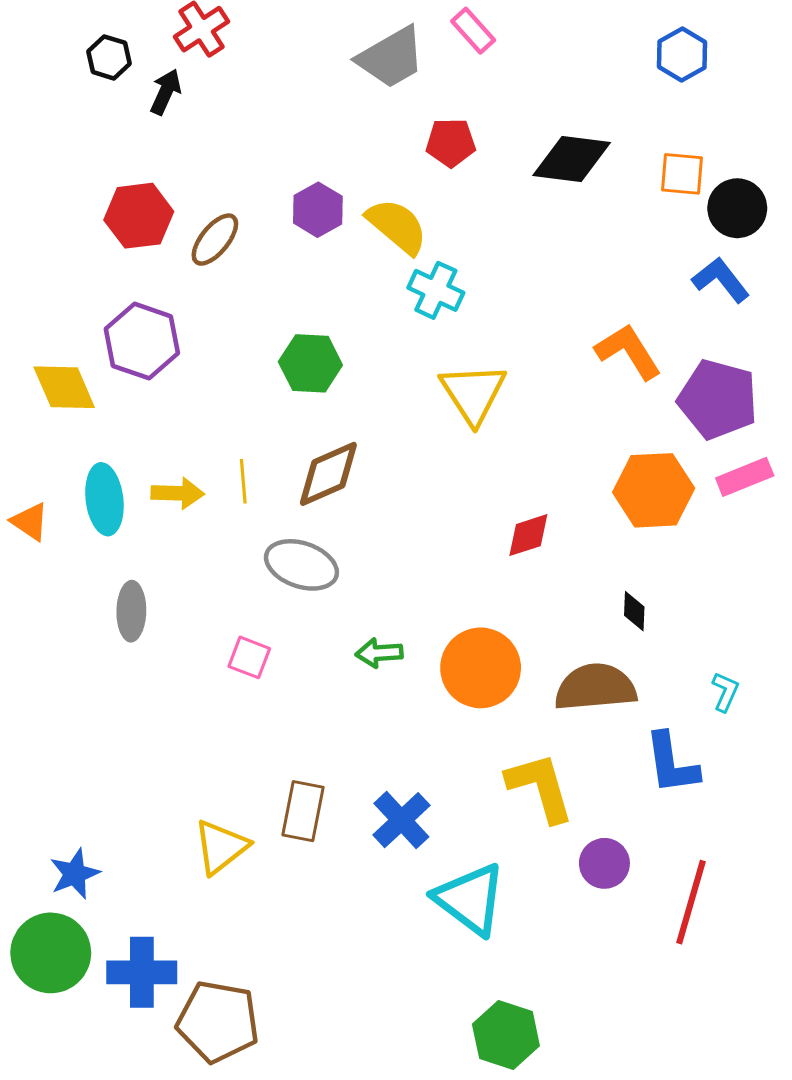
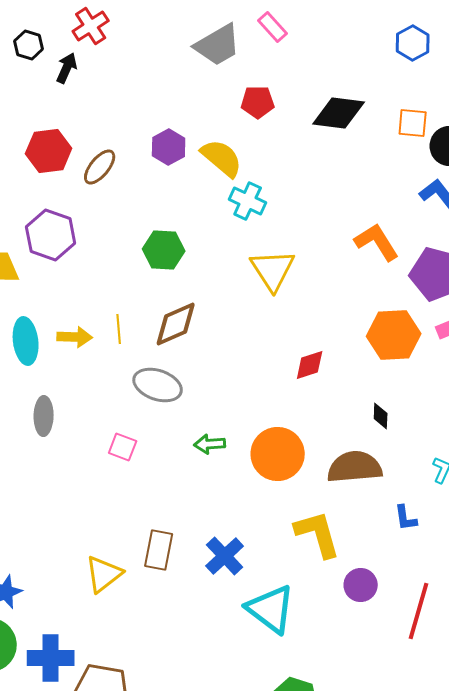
blue L-shape: (672, 763) -> (406, 518), size x0.6

